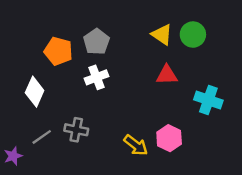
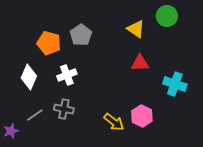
green circle: (193, 35) -> (167, 16), moved
white cross: (96, 77) -> (67, 75), moved

